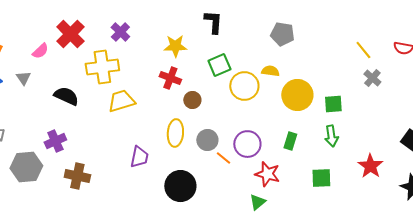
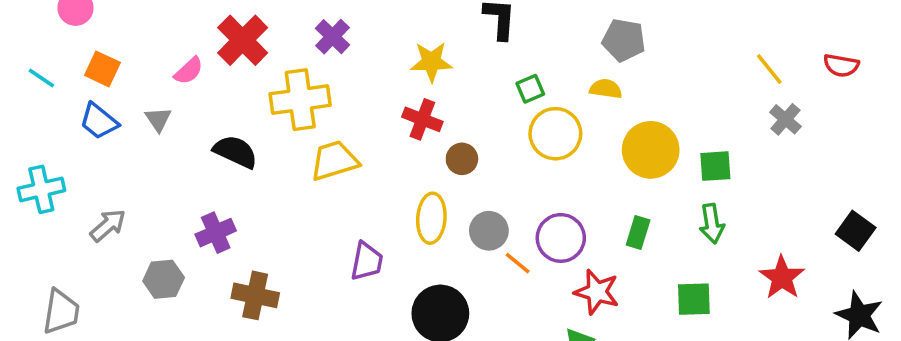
green square: (219, 65) -> (530, 89), moved, size x0.7
yellow semicircle: (270, 71) -> (606, 89), moved
gray hexagon: (26, 167) -> (164, 279), size x0.7

